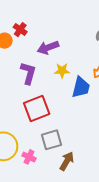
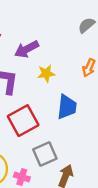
blue trapezoid: (81, 87) -> (67, 107), moved

